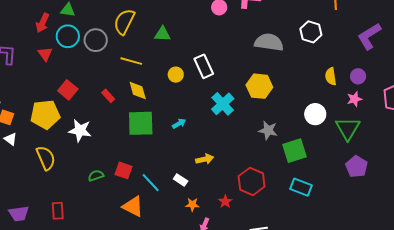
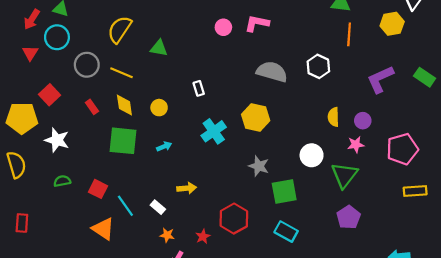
gray circle: (96, 40) -> (87, 65), moved
white rectangle: (204, 66) -> (199, 88), size x0.6
yellow circle: (176, 75) -> (159, 108), moved
green semicircle: (96, 176) -> (62, 181), moved

